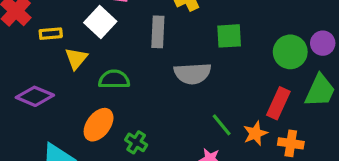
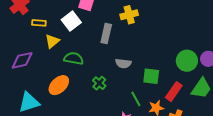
green square: (229, 36) -> (151, 76), moved
gray semicircle: (192, 73) -> (123, 63), size x0.7
purple diamond: (35, 96) -> (22, 60), turned -45
green cross: (136, 142) -> (99, 83), moved

